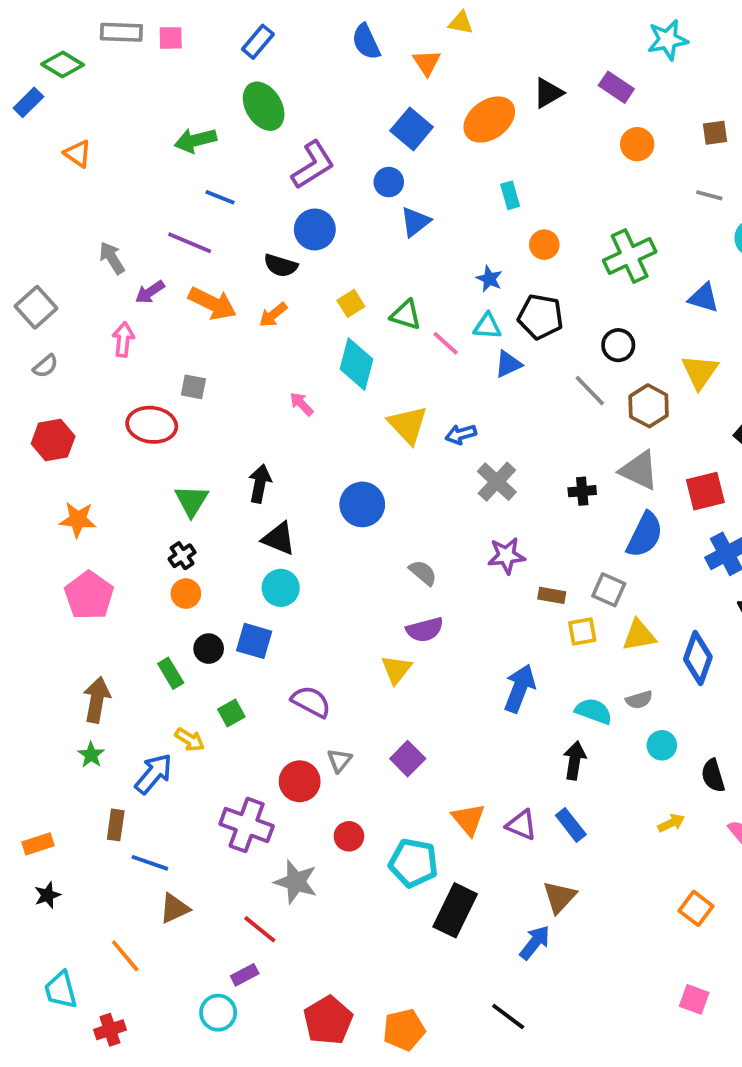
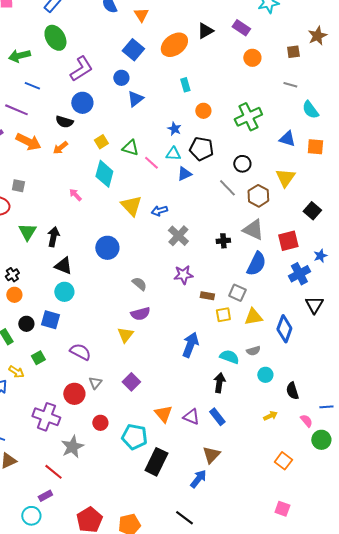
green triangle: (192, 501) -> (27, 232), moved
gray star: (296, 882) -> (72, 447), turned 30

